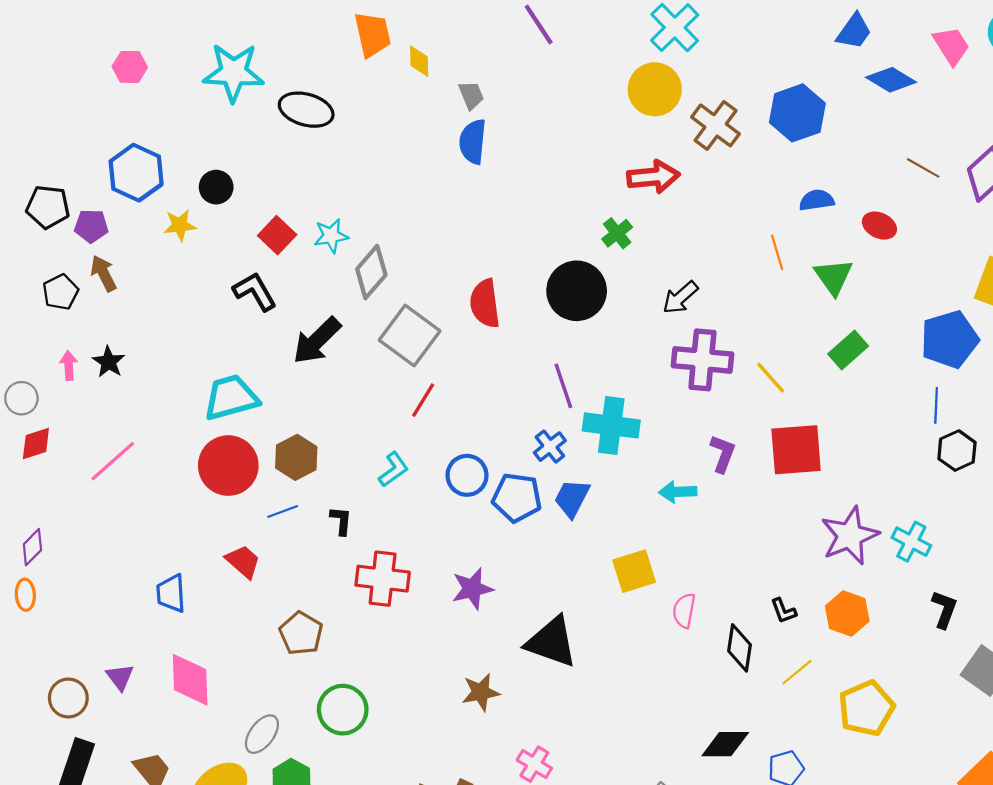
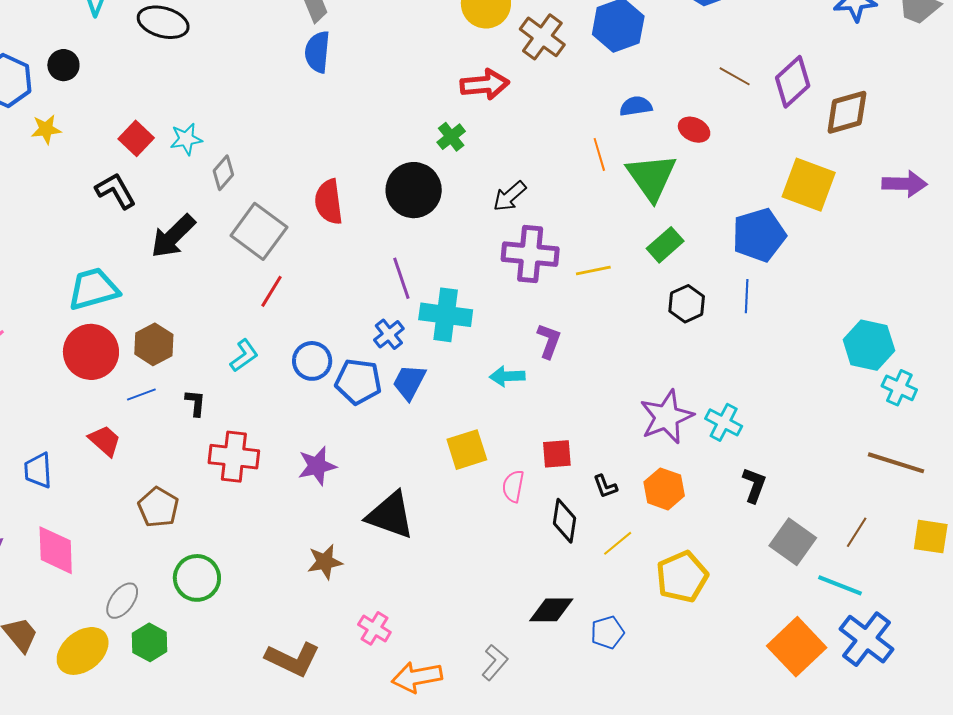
black circle: (216, 187) -> (63, 65), moved
gray diamond: (371, 272) -> (223, 173), size x0.7
green triangle: (833, 277) -> (651, 177), size x1.4
yellow line: (771, 378) -> (593, 270), turned -60
red square: (796, 450) -> (557, 454), moved, size x0.6
black hexagon: (957, 451) -> (687, 304), moved

